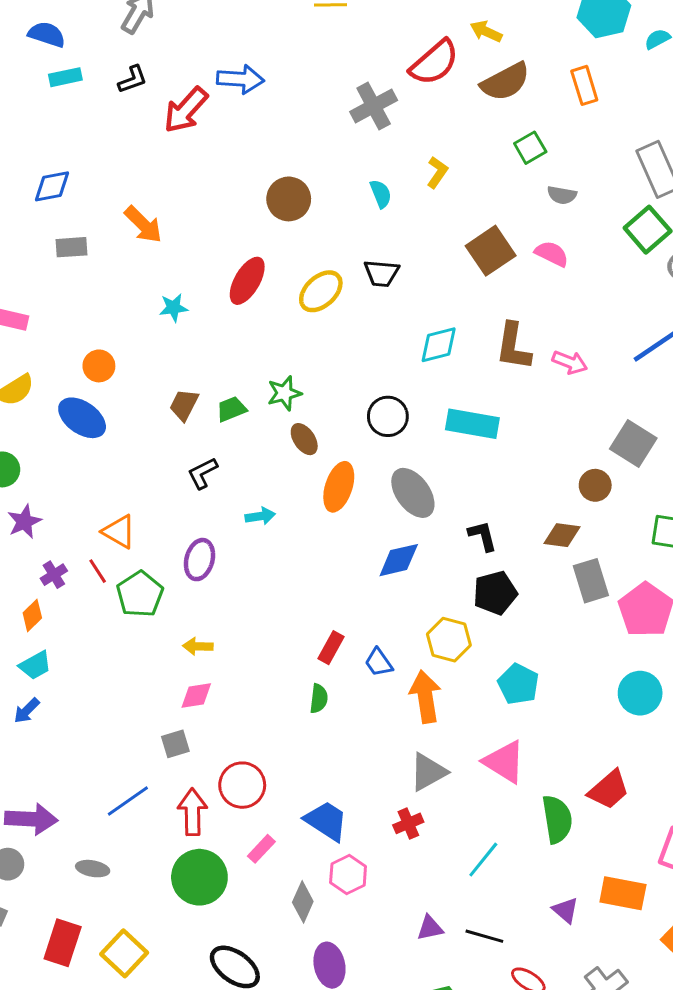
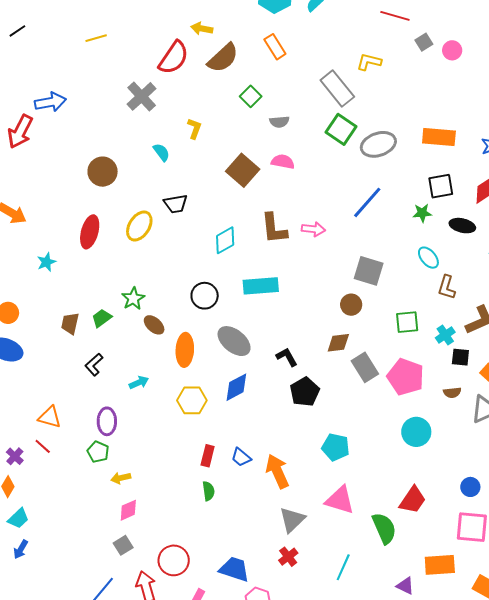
green pentagon: (140, 594) -> (98, 452), moved, size x0.7
yellow hexagon: (449, 640) -> (192, 400), moved

